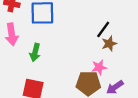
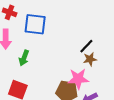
pink star: (99, 67) -> (78, 79), size x1.5

